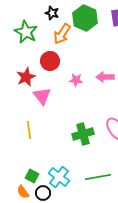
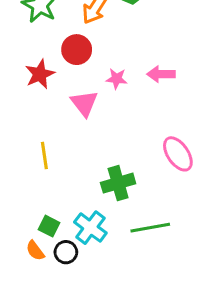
pink triangle: (42, 96) -> (84, 103), moved
green cross: (83, 134) -> (118, 183), moved

